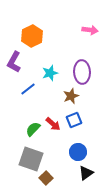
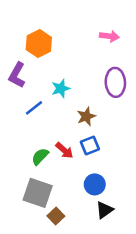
purple ellipse: (82, 72) -> (115, 82), moved

